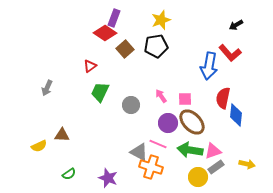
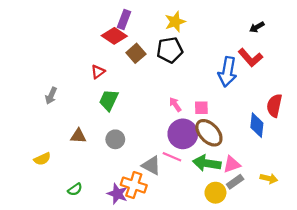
red semicircle: (223, 98) -> (274, 106), moved
gray circle: (131, 105) -> (115, 139), moved
purple circle: (168, 123) -> (183, 134), size x1.4
brown triangle: (62, 135) -> (78, 136), moved
orange cross: (151, 167) -> (134, 185), moved

